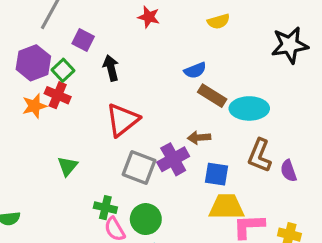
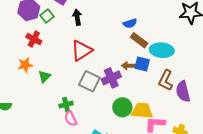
red cross: (58, 95) -> (34, 39), moved
orange star: (34, 106) -> (25, 65), moved
purple semicircle: (289, 171) -> (183, 91), size x1.5
blue square: (217, 174) -> (142, 64), moved
green cross: (105, 208) -> (66, 105), turned -32
green circle: (146, 219) -> (122, 107), moved

